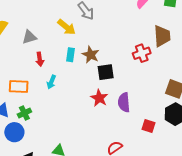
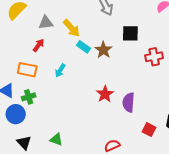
yellow arrow: (67, 27) -> (72, 28), moved
cyan rectangle: (71, 55) -> (84, 47), turned -72
red arrow: (40, 59) -> (39, 45), moved, turned -144
black square: (106, 72) -> (130, 33), moved

